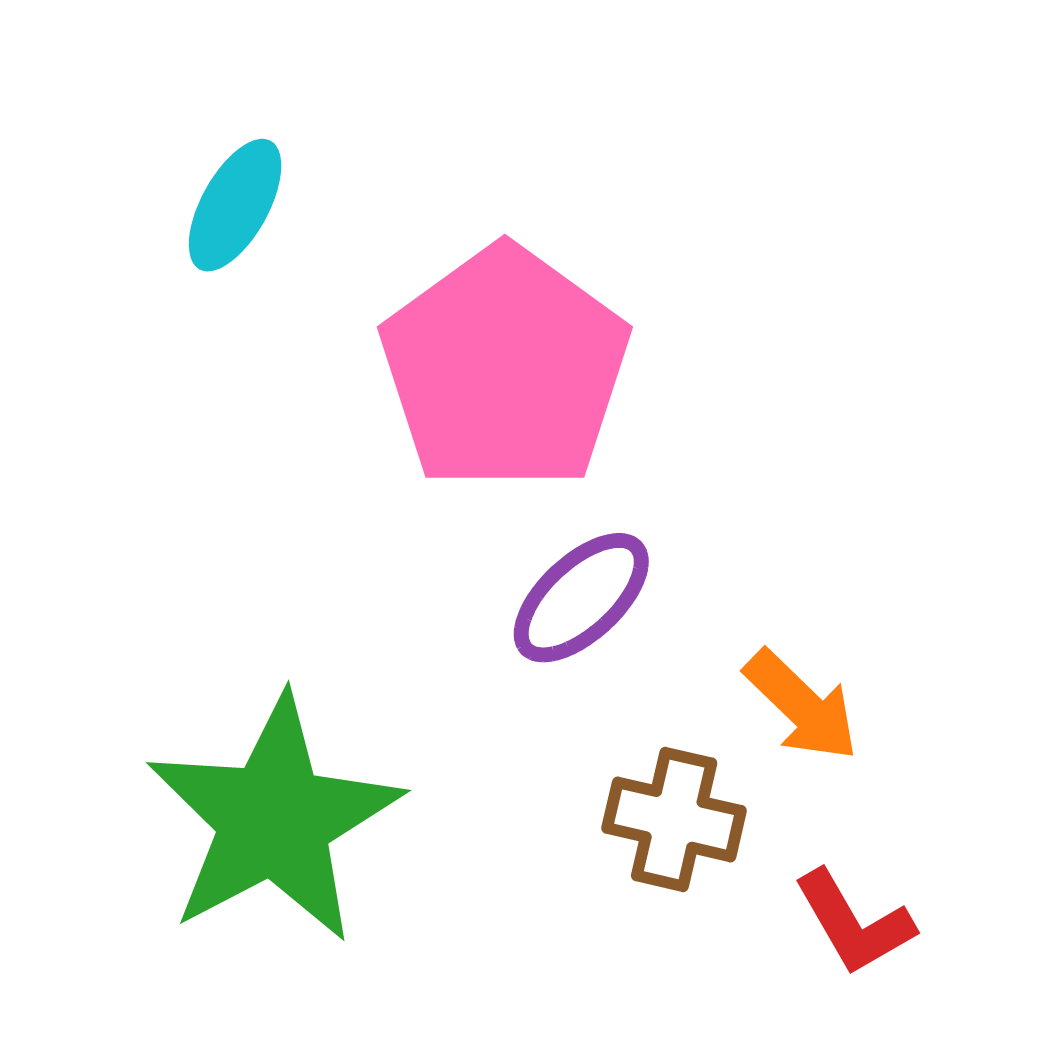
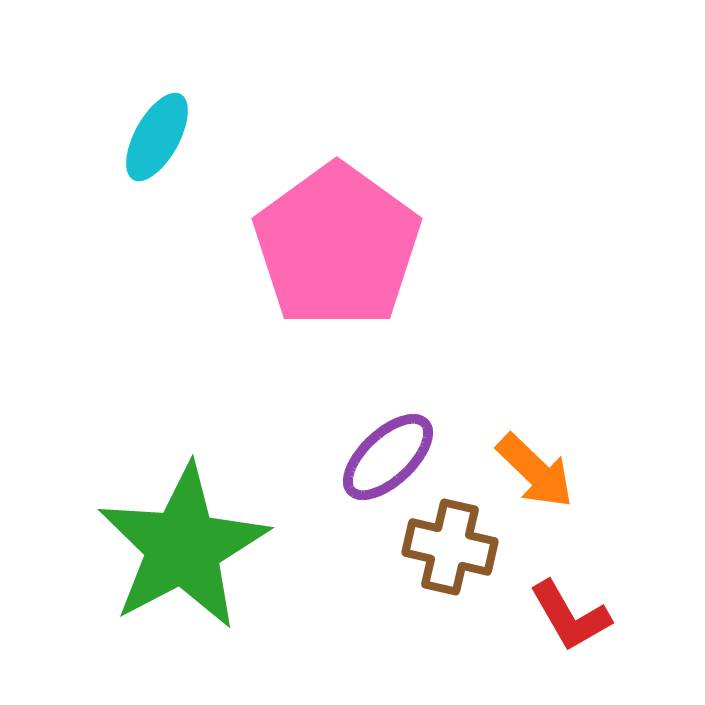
purple ellipse: (581, 598) -> (388, 457), moved

